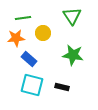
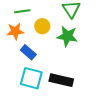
green star: (73, 55) -> (67, 36), moved
black rectangle: (62, 87) -> (61, 80), size x1.6

